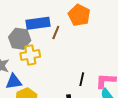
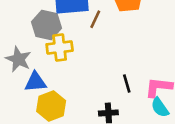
black line: (82, 79) -> (127, 83), turned -32

